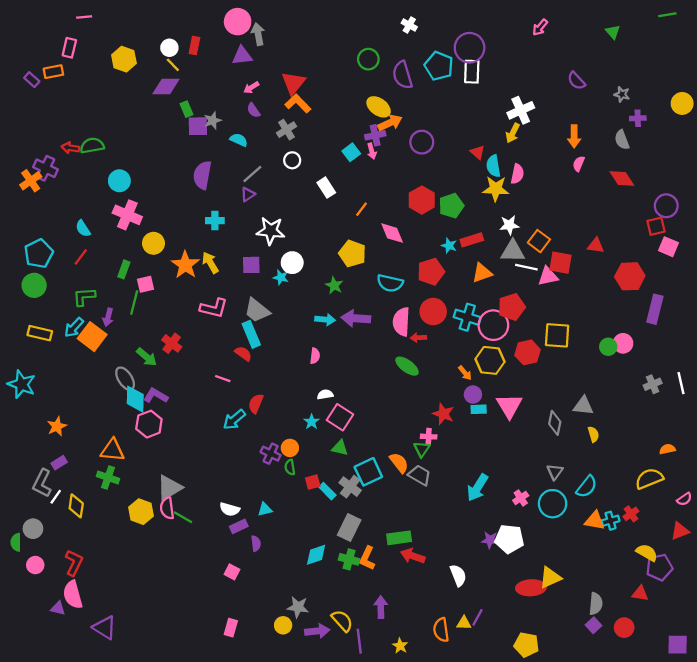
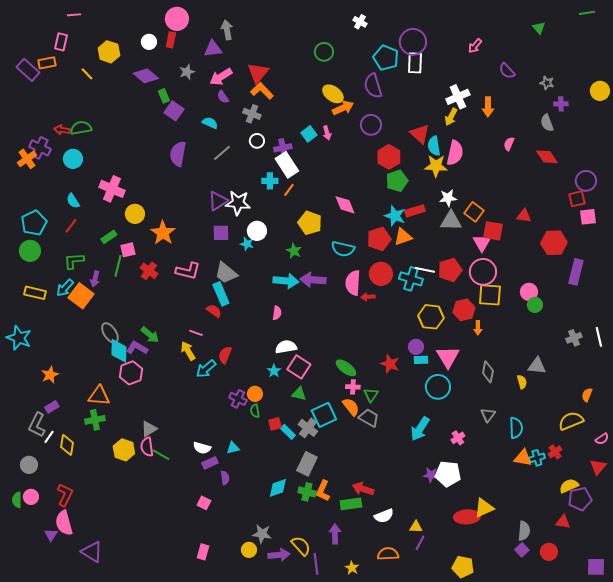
pink circle: (238, 22) -> (177, 19), moved
pink arrow: (540, 27) -> (475, 46), moved
yellow line: (173, 65) -> (87, 74), moved
purple semicircle: (402, 75) -> (373, 86), moved
purple rectangle: (32, 80) -> (28, 70), size x1.6
purple diamond: (166, 86) -> (146, 76), turned 40
pink arrow: (251, 88) -> (221, 77), size x1.6
gray star: (213, 121) -> (187, 72), moved
purple square: (198, 126) -> (174, 111), turned 36
gray cross: (286, 130) -> (252, 114), turned -36
purple cross: (375, 135) -> (283, 148), moved
orange arrow: (574, 136) -> (488, 107), moved
red triangle: (477, 152) -> (420, 134), size x1.5
pink semicircle: (517, 174) -> (455, 153), size x1.4
cyan circle: (119, 181) -> (73, 159), moved
white rectangle: (326, 188) -> (287, 165), size x1.4
purple triangle: (248, 194) -> (218, 201), moved, size x1.5
red hexagon: (422, 200) -> (389, 157), moved
orange line: (362, 209) -> (289, 190), moved
cyan cross: (215, 221) -> (270, 181), moved
cyan star: (449, 246) -> (395, 216), size x1.5
pink square: (668, 247) -> (588, 217), turned -30
yellow arrow: (210, 263) -> (188, 351), moved
white line: (526, 267) -> (425, 270), moved
green rectangle: (124, 269) -> (109, 237), turned 35
orange triangle: (482, 273) -> (403, 237), moved
pink triangle: (548, 276) -> (482, 243), turned -48
cyan arrow: (325, 319) -> (286, 281), size x1.4
pink circle: (493, 325) -> (483, 272), moved
red cross: (172, 343) -> (149, 271), moved
pink circle: (623, 343) -> (529, 292), moved
green arrow: (147, 357) -> (150, 335), moved
green ellipse: (407, 366) -> (346, 368), moved
orange arrow: (465, 373) -> (478, 328), moved, turned 40
white semicircle: (325, 395) -> (286, 347), size x1.5
gray triangle: (583, 406) -> (537, 366), moved
pink cross: (429, 437) -> (353, 387), moved
orange semicircle: (667, 449) -> (587, 395), turned -56
green cross: (108, 478) -> (95, 420), turned -30
cyan semicircle: (587, 487) -> (516, 428), turned -40
gray triangle: (169, 488) -> (149, 429), size x0.7
cyan circle: (553, 504) -> (438, 387), moved
red triangle: (680, 531) -> (598, 467), turned -30
green rectangle: (399, 538) -> (351, 504), moved
green semicircle: (16, 542) -> (17, 500), moved
yellow semicircle: (647, 553) -> (569, 486), turned -54
white semicircle: (458, 575) -> (384, 516), moved, turned 90
purple triangle: (58, 608) -> (51, 535), turned 48
yellow triangle: (464, 623) -> (416, 527), moved
orange semicircle: (441, 630) -> (388, 554), turned 95

